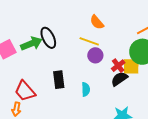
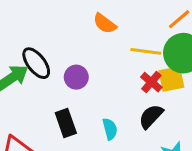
yellow line: (89, 41) -> (146, 51), moved
purple circle: (95, 55) -> (76, 77), moved
black semicircle: (119, 79) -> (151, 116), moved

